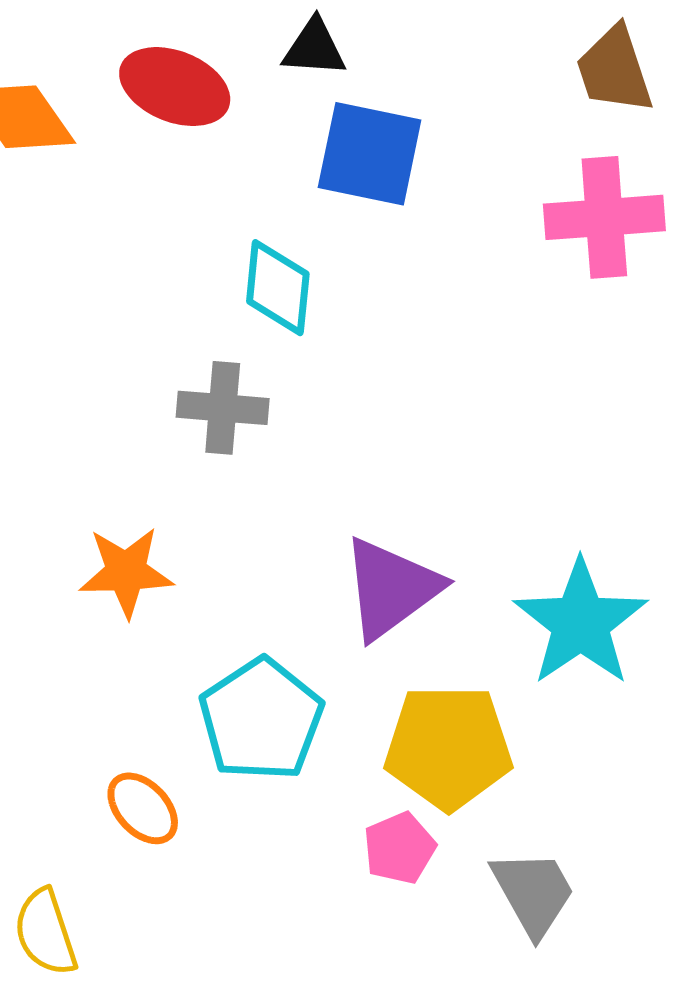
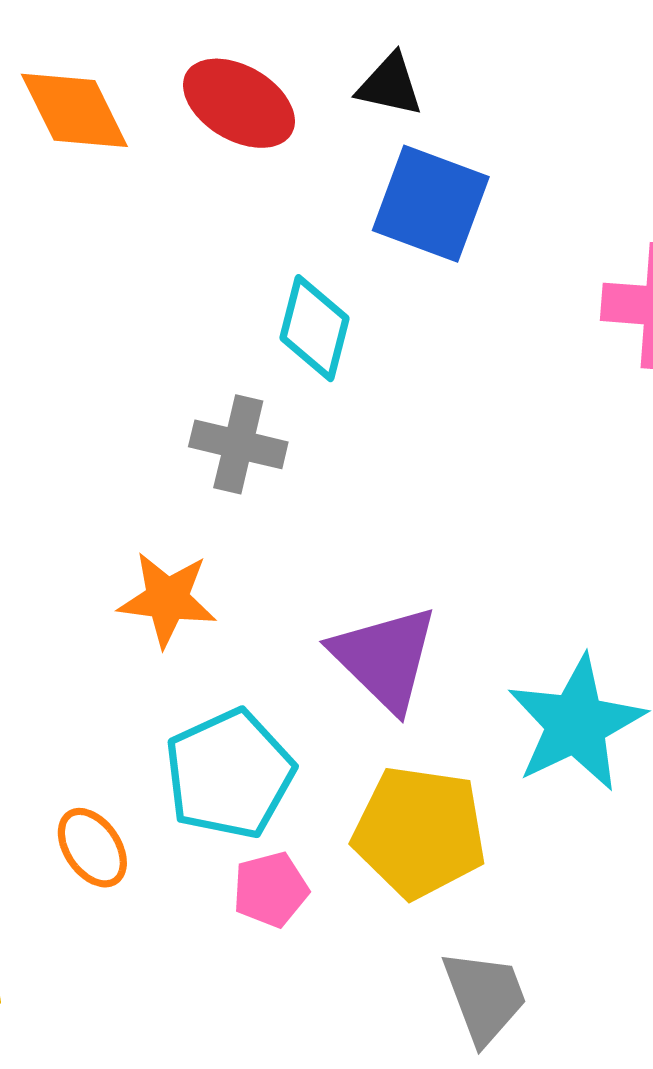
orange star: (126, 572) -> (167, 599), moved
purple triangle: (391, 588) -> (385, 658), turned -48
pink pentagon: (399, 848) -> (270, 889), moved

